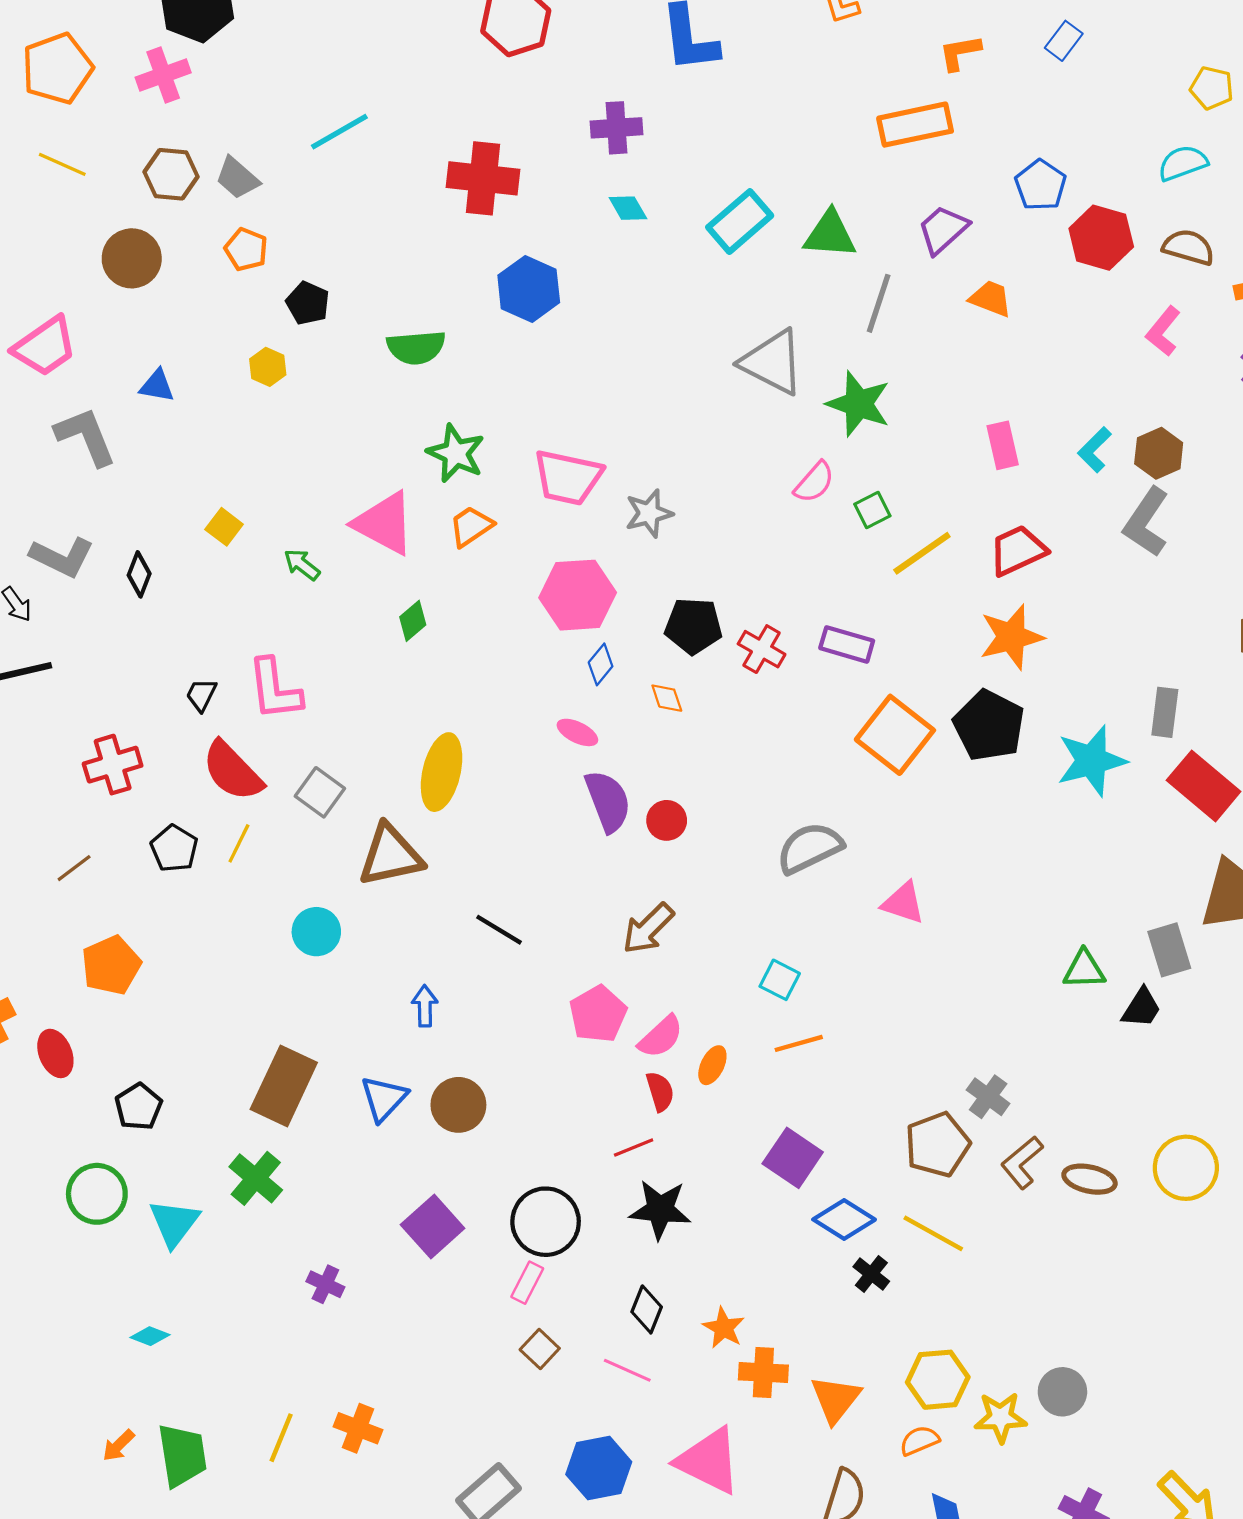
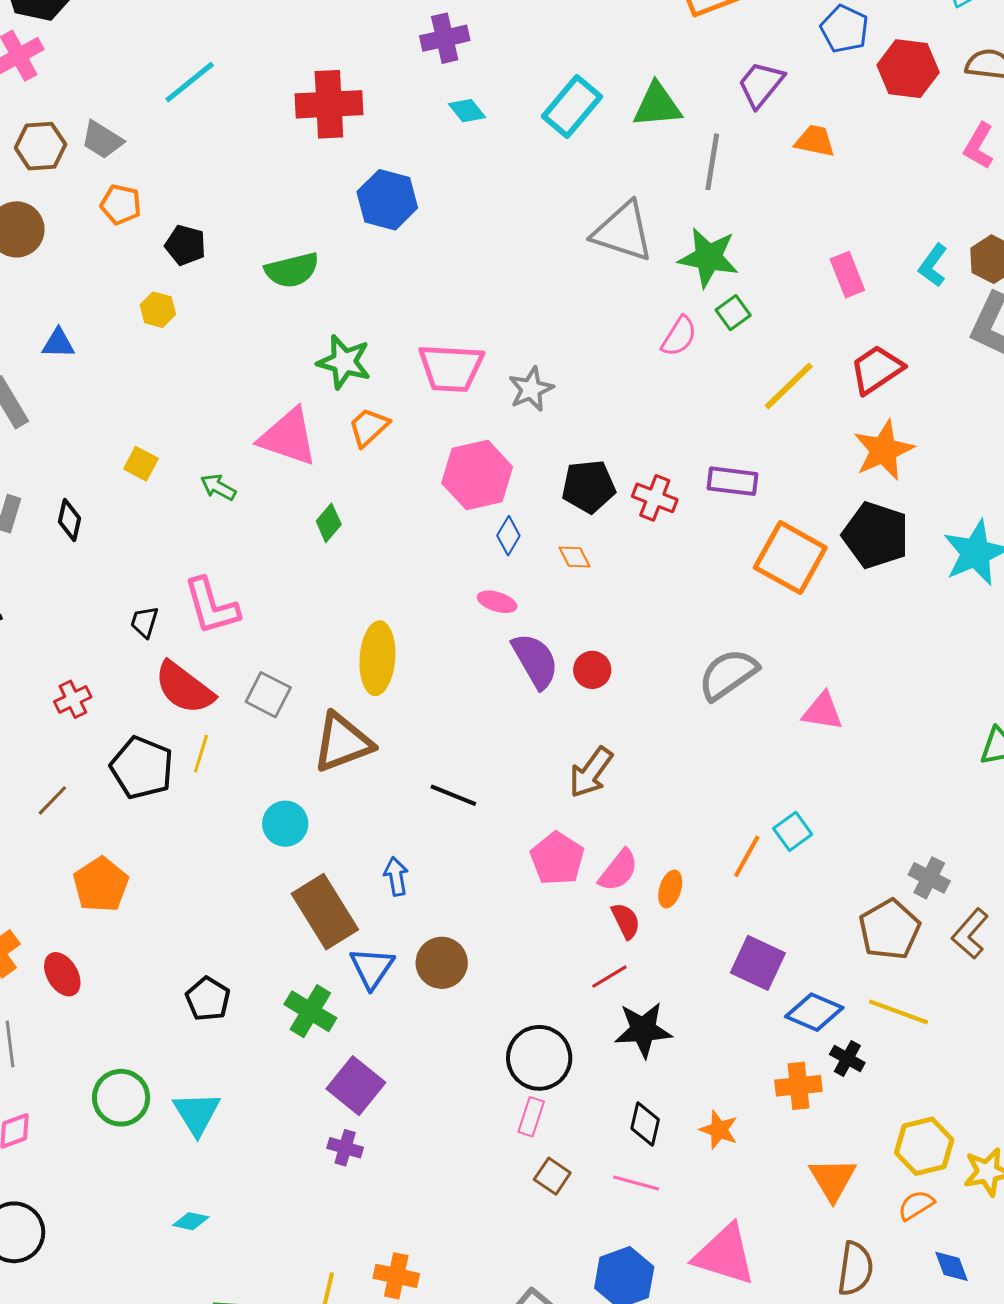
green square: (872, 510) -> (733, 313), moved
red cross: (113, 765) -> (73, 699), size x0.7
black pentagon: (174, 848) -> (142, 768), size x1.4
cyan square: (780, 980) -> (793, 831), moved, turned 36
orange line: (799, 1043) -> (747, 856), turned -36
brown rectangle: (284, 1086) -> (325, 912), moved, turned -48
black pentagon: (139, 1107) -> (208, 999), moved
green cross: (256, 1178) -> (310, 1011), moved
purple square: (433, 1226) -> (356, 1086), moved
orange cross: (763, 1373) -> (798, 1086), moved

